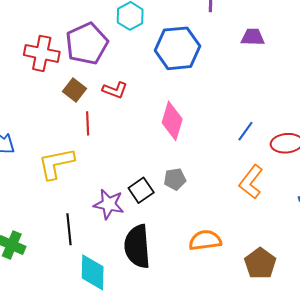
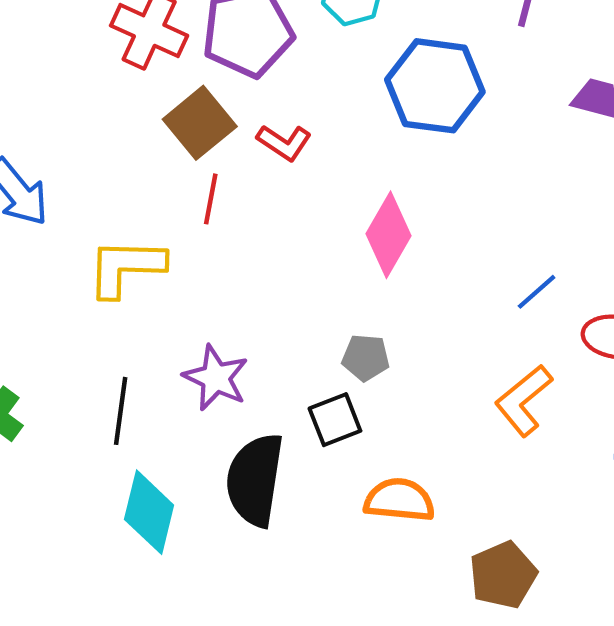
brown square: (74, 90) -> (200, 123), size x1.4
black square: (141, 190) -> (335, 420), moved

